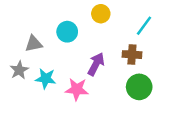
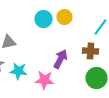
cyan circle: (67, 32) -> (43, 19), moved

